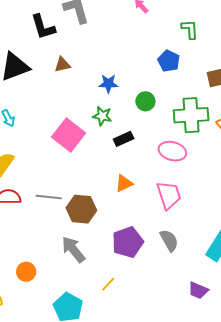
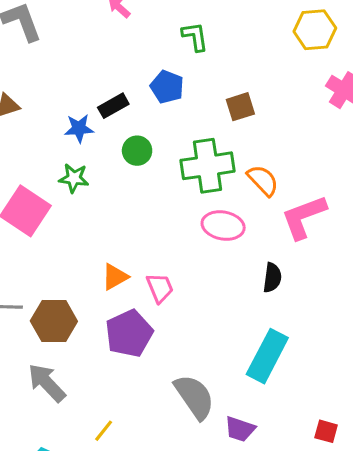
black rectangle: (124, 139) -> (113, 106), moved
pink ellipse: (172, 151) -> (223, 226), moved
pink trapezoid: (169, 195) -> (160, 288), moved, size x0.7
gray semicircle: (169, 240) -> (194, 397), moved, size x1.4
purple pentagon: (128, 242) -> (129, 333), moved

